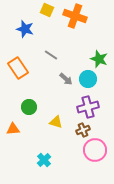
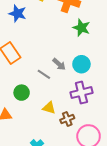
gray line: (51, 55) -> (44, 74), moved
green star: (99, 59) -> (81, 28), moved
brown cross: (83, 130) -> (67, 119), moved

